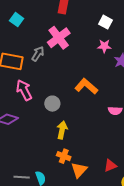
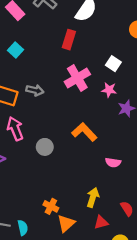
pink cross: (59, 38) -> (77, 78), moved
gray arrow: (38, 54) -> (35, 90), turned 63
yellow arrow: (62, 130) -> (93, 197), moved

